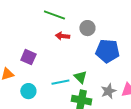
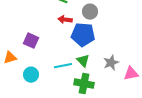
blue pentagon: (108, 51) -> (83, 35), moved
gray star: (109, 91) -> (111, 63), moved

